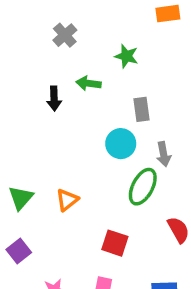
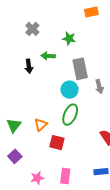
gray rectangle: (142, 109) -> (80, 69), size x1.5
gray arrow: (164, 154) -> (99, 87), moved
green ellipse: (143, 187) -> (70, 115), moved
red square: (115, 243) -> (57, 143), moved

